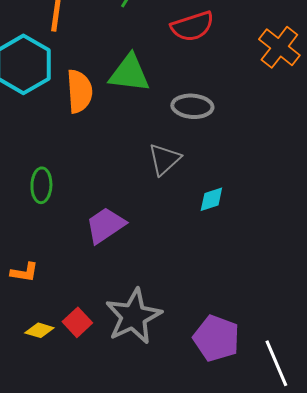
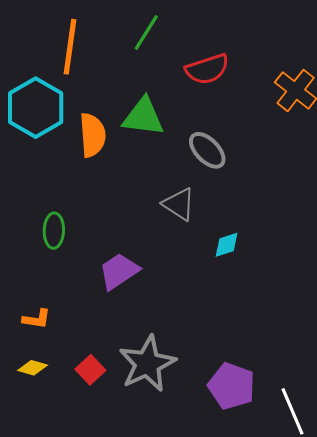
gray ellipse: (192, 106) -> (207, 150), turned 42
gray triangle: (164, 159) -> (179, 204), turned -45
yellow diamond: (39, 330) -> (33, 368), moved

